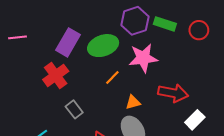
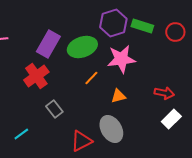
red arrow: (173, 93) -> (164, 93), moved, size x0.7
orange triangle: (133, 102) -> (118, 96), moved

